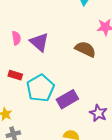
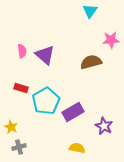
brown semicircle: (85, 49) -> (91, 62), turned -40

